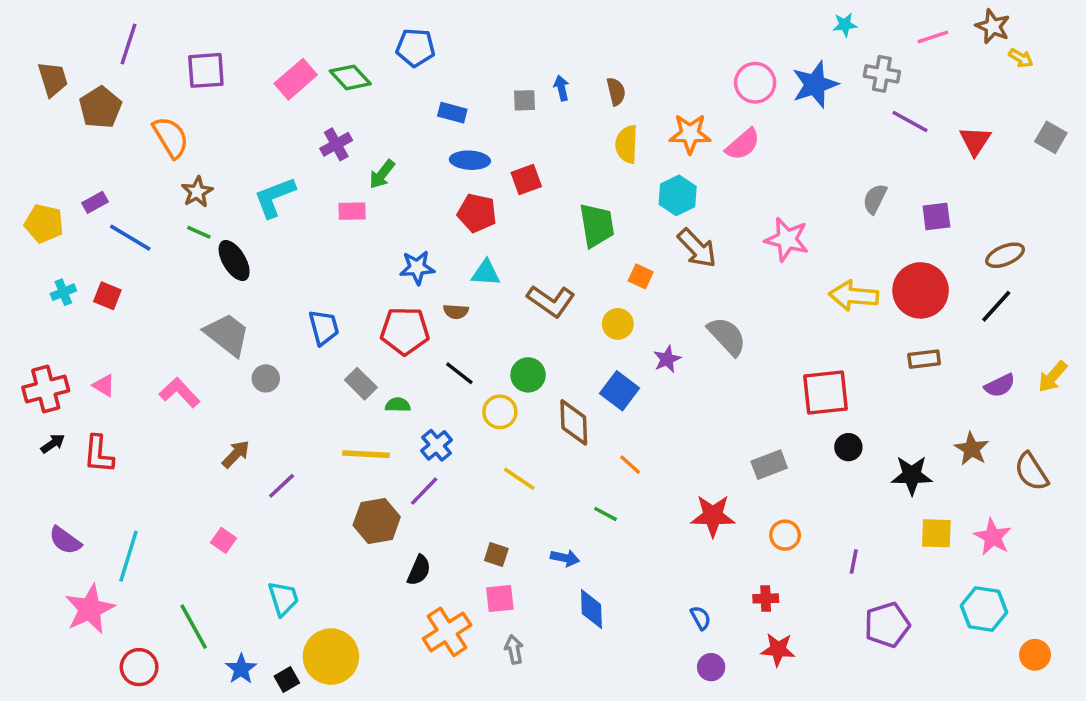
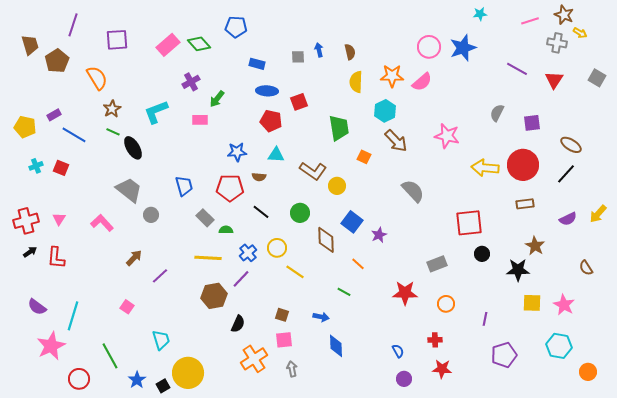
gray cross: (882, 74) -> (557, 43), moved
brown ellipse: (1005, 255) -> (571, 145), turned 55
yellow circle: (618, 324) -> (337, 186), moved
purple star: (667, 359) -> (379, 235), moved
pink triangle: (104, 385) -> (59, 219), turned 32
yellow circle: (500, 412) -> (277, 248), moved
brown star: (972, 449) -> (535, 246), moved
brown semicircle: (1031, 472) -> (586, 268), size x0.7

